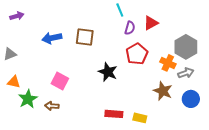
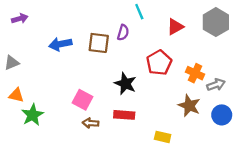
purple semicircle: (130, 28) -> (123, 33), moved
gray hexagon: (186, 47) -> (216, 22), moved
pink square: (60, 81) -> (82, 100), moved
brown arrow: (52, 106) -> (91, 123), moved
red rectangle: (114, 114) -> (124, 115), moved

